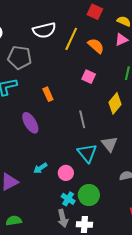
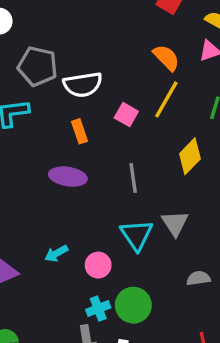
white semicircle: (44, 30) -> (83, 85), moved
yellow line: (71, 39) -> (166, 99), moved
pink square: (89, 77) -> (126, 115), moved
purple ellipse: (30, 123) -> (68, 177), moved, turned -55
cyan cross: (68, 199) -> (98, 309), turned 32

